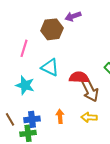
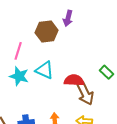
purple arrow: (73, 16) -> (68, 18), turned -56
cyan star: (25, 85) -> (19, 76), moved

